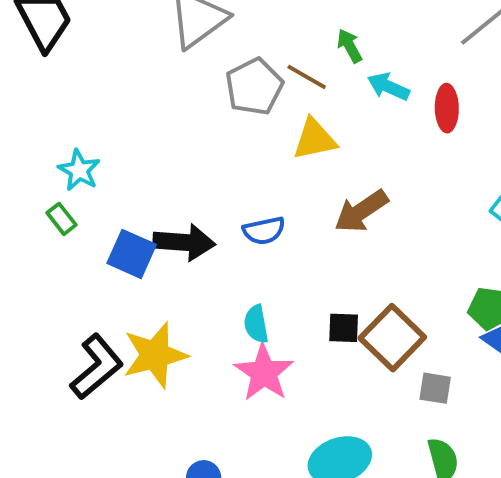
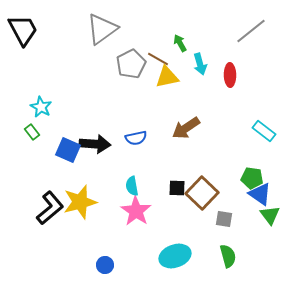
cyan arrow: (388, 87) -> (200, 64), turned -130
yellow triangle: (315, 139) -> (167, 77), moved

